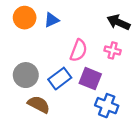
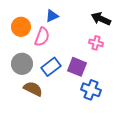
orange circle: (25, 18) -> (21, 27), moved
blue triangle: (52, 20) -> (52, 16), moved
pink semicircle: (79, 50) -> (42, 37), moved

